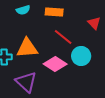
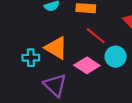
orange triangle: (27, 48) -> (56, 48), turned 35

